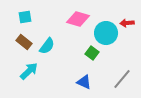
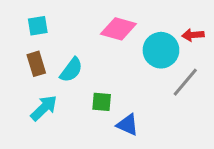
brown rectangle: (24, 42) -> (36, 64), turned 35
green square: (92, 53) -> (102, 102), moved, turned -32
gray line: (122, 79) -> (185, 82), moved

